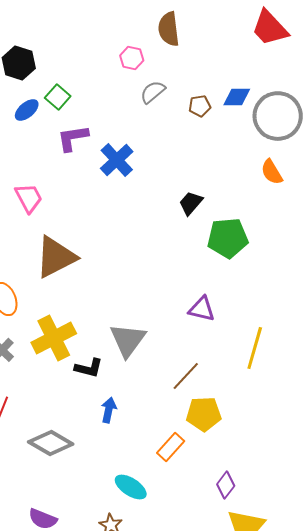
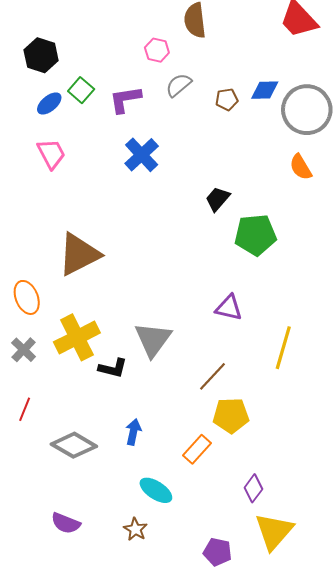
purple L-shape: (73, 138) -> (125, 99), moved
pink trapezoid: (29, 198) -> (51, 154), moved
blue arrow: (109, 410) -> (133, 432), moved

